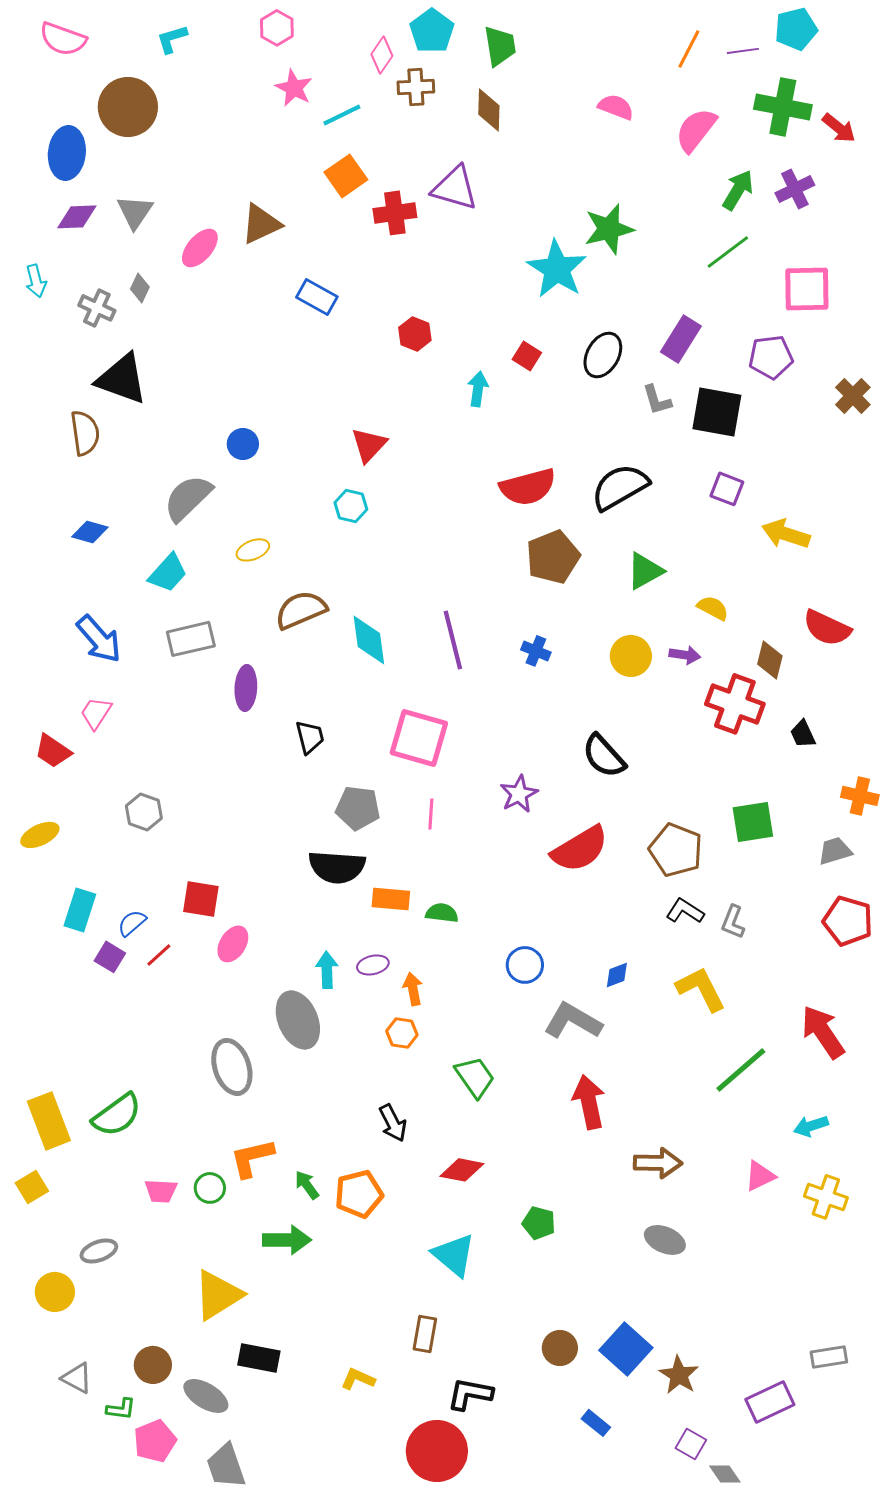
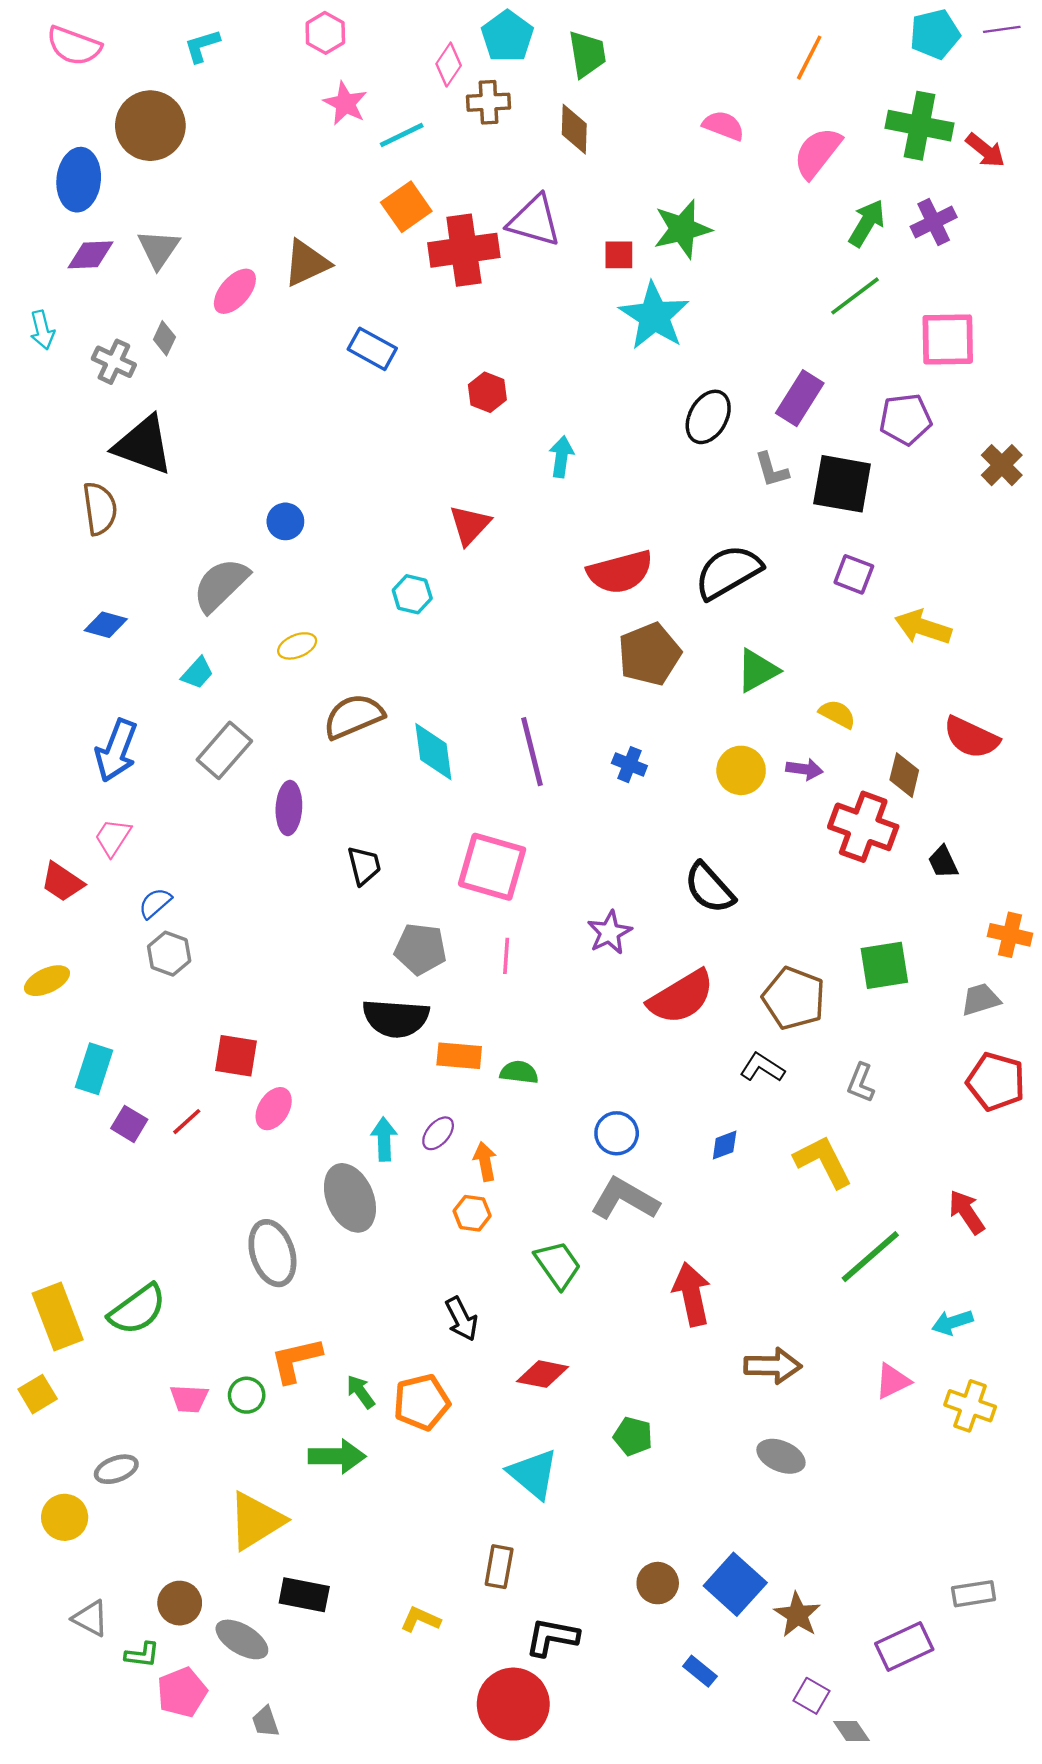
purple line: (743, 51) -> (1002, 29), moved
red cross: (395, 213) -> (464, 250), size x1.4
green star: (609, 229) -> (682, 229), moved
red square: (527, 356) -> (619, 255), moved, turned -32
red triangle: (369, 445) -> (470, 525), moved
cyan trapezoid: (168, 573) -> (197, 673), size x0.7
blue arrow: (99, 639) -> (116, 750), turned 62
gray rectangle: (191, 639) -> (224, 750), turned -36
black L-shape: (685, 911) -> (762, 1068), moved
blue semicircle: (132, 923) -> (155, 903), moved
purple ellipse: (373, 965) -> (438, 1133), turned -36
gray L-shape: (573, 1021) -> (625, 1199), moved
red arrow: (823, 1032) -> (967, 1212), size x0.7
gray trapezoid: (226, 1466) -> (265, 1722), size x0.6

